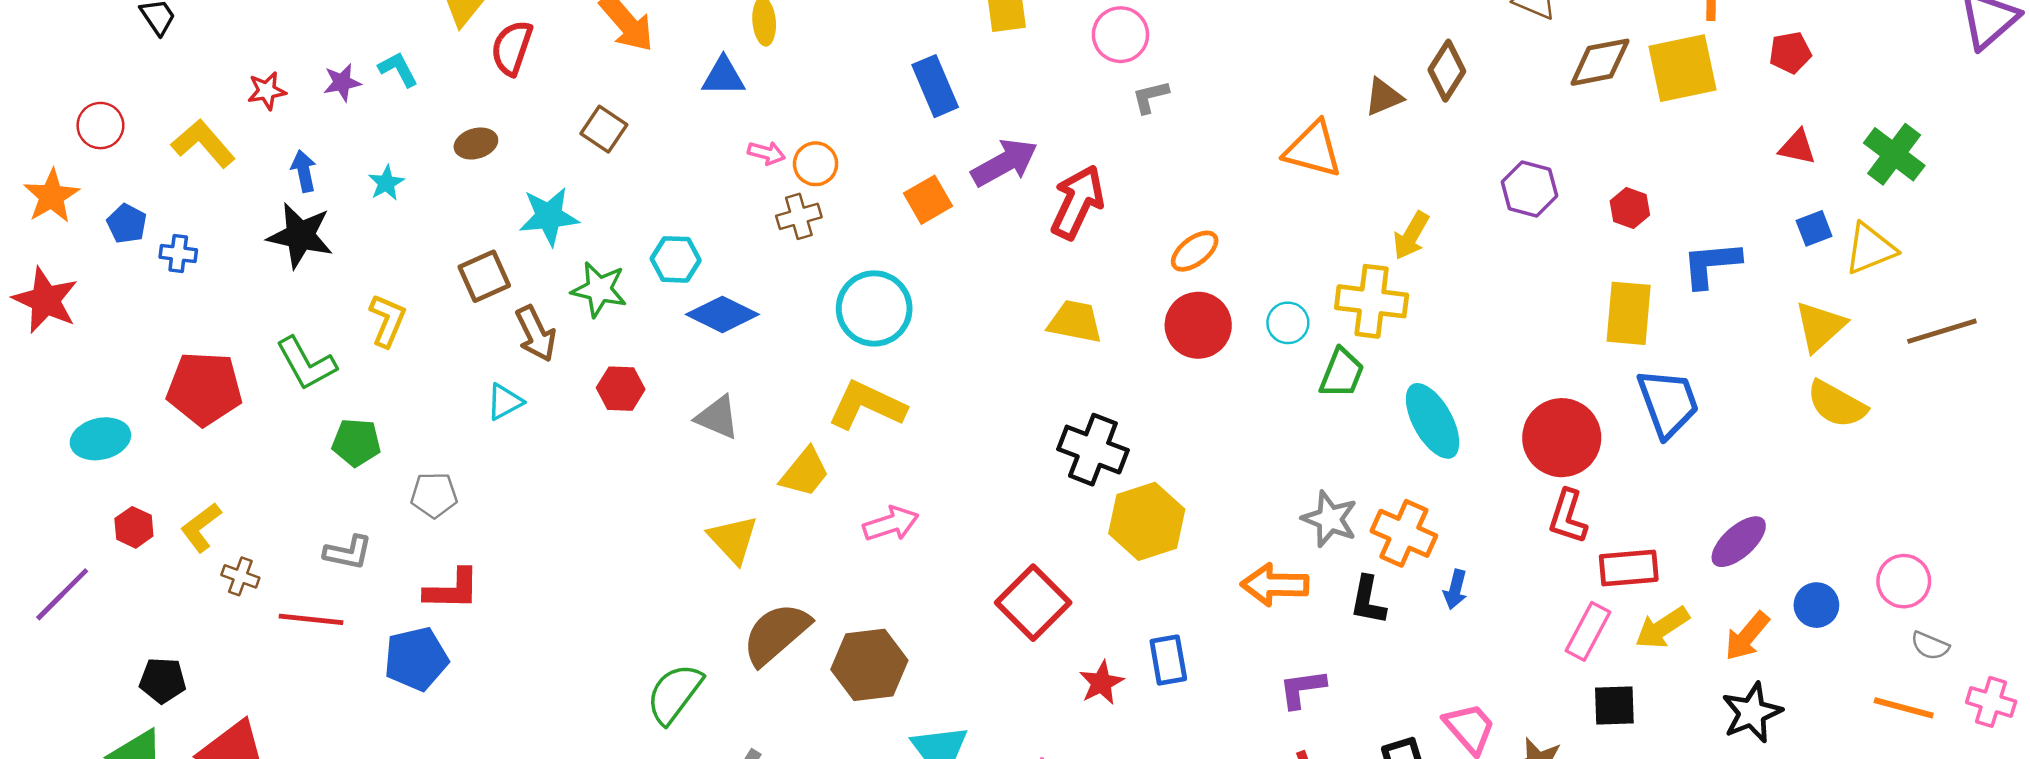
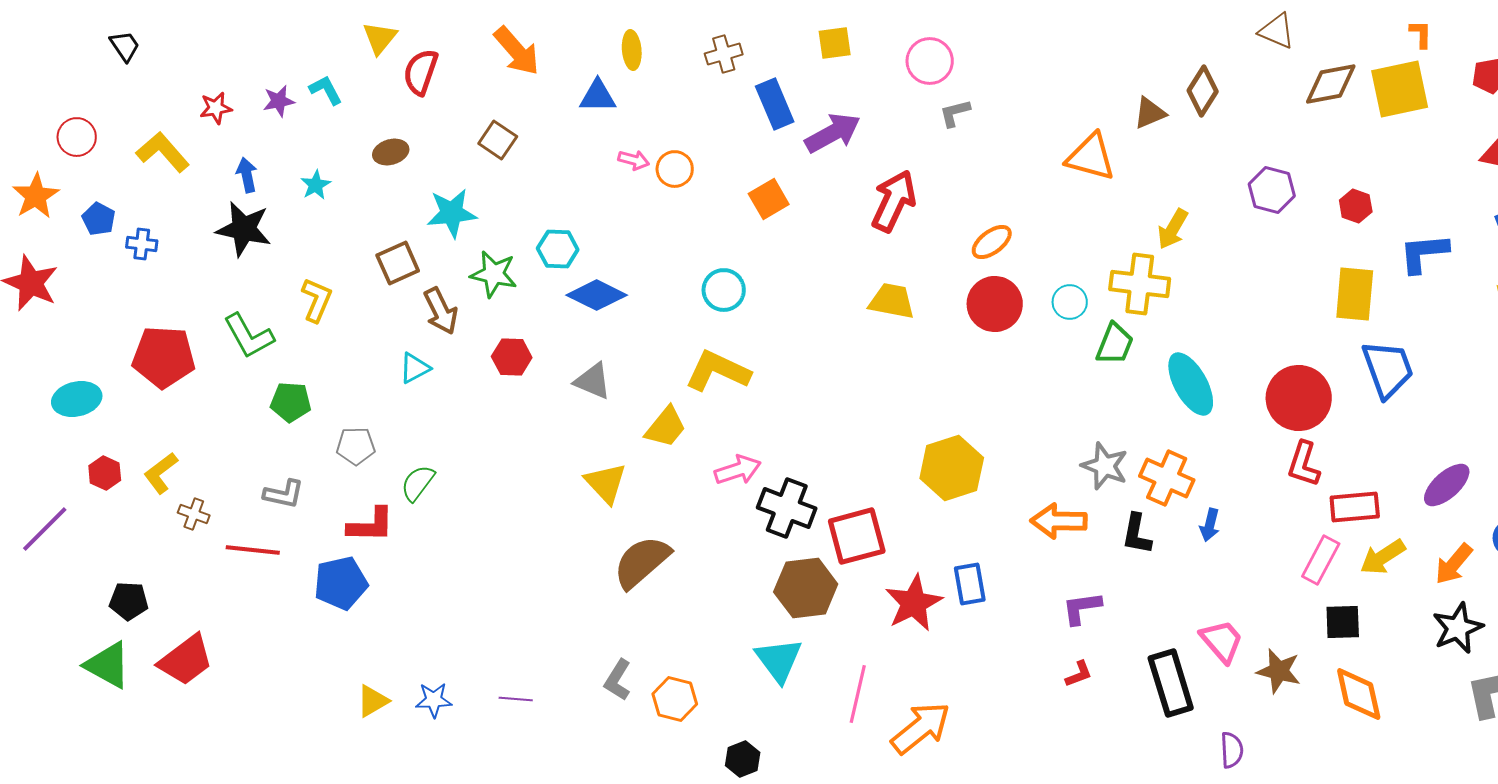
purple arrow: (1004, 163) -> (833, 133), moved
brown cross: (799, 216) -> (724, 54), moved
cyan circle: (874, 308) -> (724, 290), size x0.7
black cross: (1093, 450) -> (787, 508), moved
red square: (1033, 603) -> (857, 536), turned 30
brown hexagon: (869, 665) -> (806, 588), moved
red star: (1101, 683) -> (914, 603), size x1.5
green semicircle: (674, 694) -> (418, 483), moved, size x0.7

